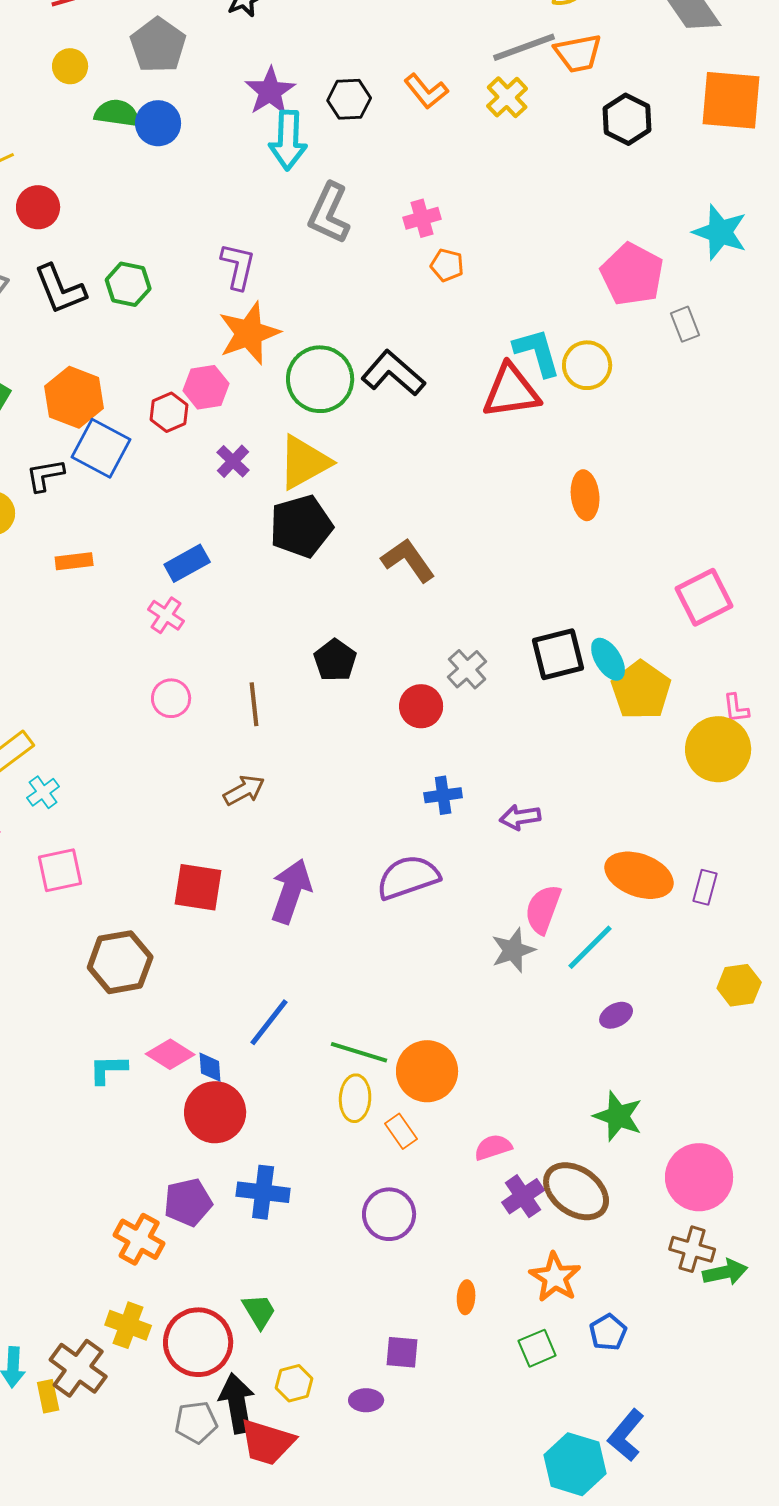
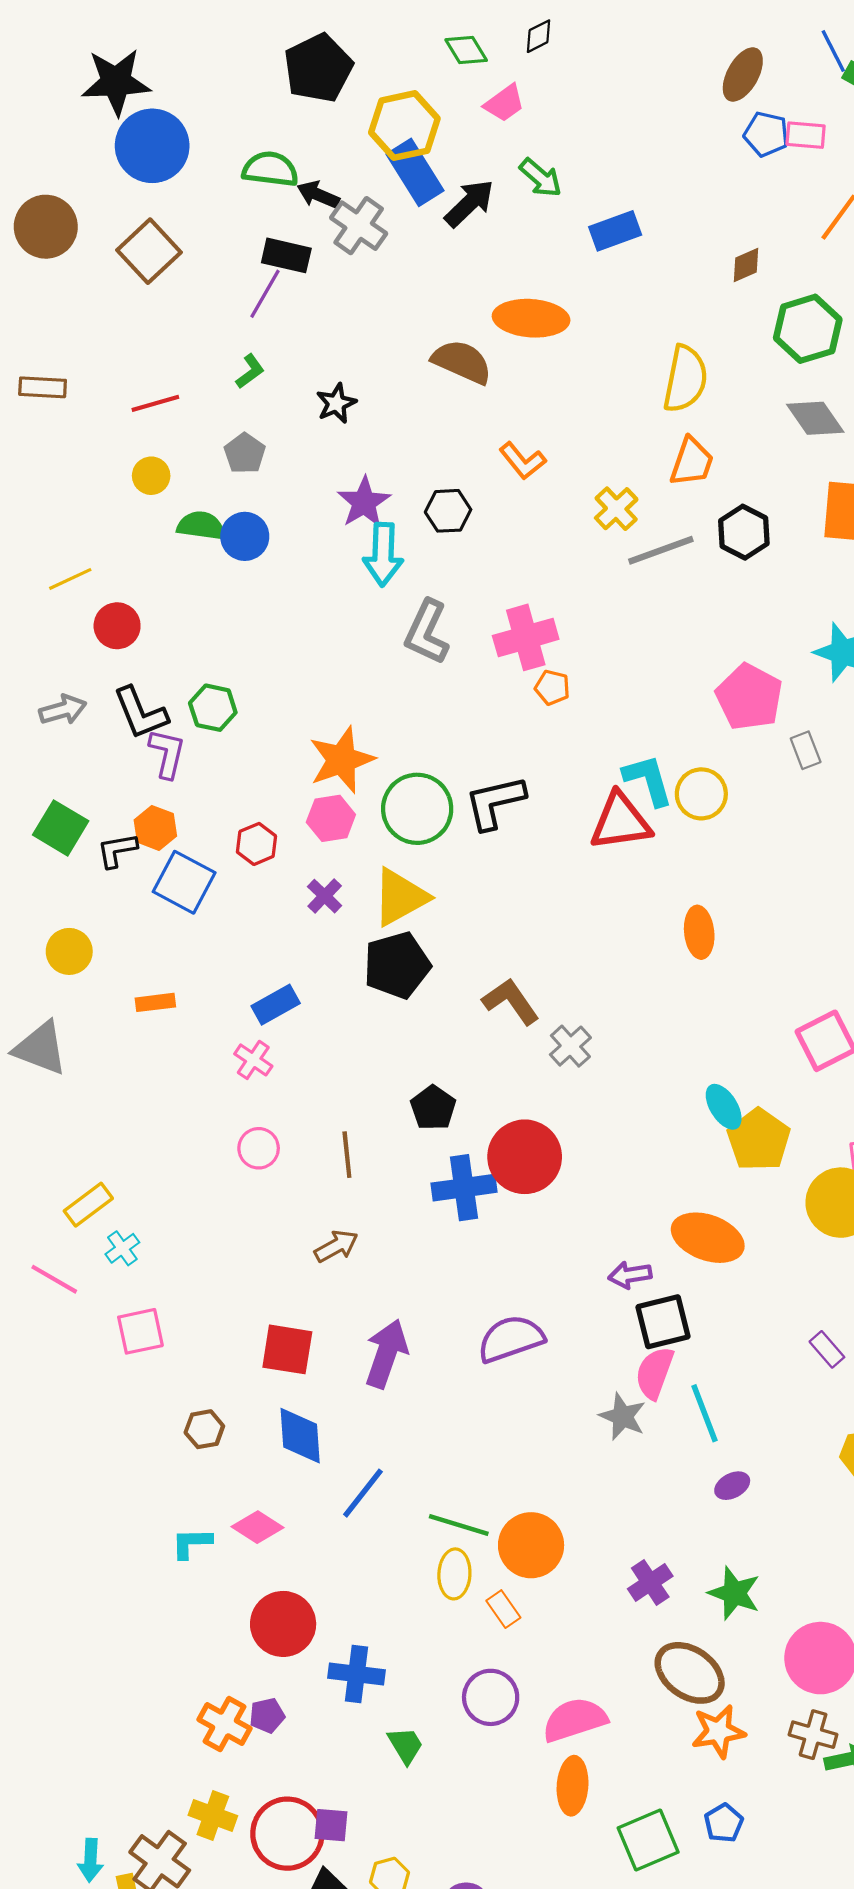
gray pentagon: (158, 45) -> (245, 453), size x0.7
gray line: (524, 47) -> (661, 550), moved
orange trapezoid: (578, 53) -> (692, 462), turned -60
orange L-shape: (426, 91) -> (523, 461), moved
pink cross: (422, 218) -> (526, 637), size x1.6
purple L-shape: (238, 266) -> (167, 753), moved
black L-shape: (393, 373) -> (495, 802), turned -54
pink hexagon: (206, 387) -> (331, 818), moved
orange hexagon: (74, 397) -> (155, 828), size x0.7
black L-shape: (45, 475) -> (117, 850), moved
black square: (558, 654) -> (663, 1322), moved
gray cross: (467, 669) -> (570, 1046), moved
red circle: (421, 706) -> (525, 1157), size x1.6
blue cross: (443, 795) -> (464, 1188), moved, size x1.6
orange ellipse: (639, 875) -> (708, 1238), moved
purple rectangle: (705, 887) -> (827, 1349), turned -56
cyan line: (590, 947) -> (705, 1413), turned -66
gray star: (513, 950) -> (623, 1416), turned -30
brown hexagon: (120, 962) -> (204, 1429), size x0.6
blue diamond: (210, 1067) -> (300, 1436), moved, size x1.8
red circle: (215, 1112) -> (283, 1624), moved
pink semicircle: (493, 1147) -> (575, 1720), moved, size x1.6
purple cross: (523, 1196) -> (650, 1582), moved
purple pentagon: (188, 1202) -> (267, 1715), moved, size x0.7
orange star: (555, 1277) -> (718, 1731), moved, turned 30
orange ellipse: (466, 1297) -> (573, 1786), size x1.6
green trapezoid: (259, 1311) -> (405, 1745), moved
green square: (537, 1348) -> (648, 1840), size x1.5
purple square: (402, 1352) -> (331, 1825), moved

